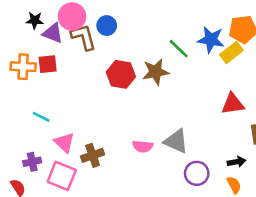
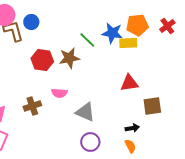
yellow rectangle: (231, 53) -> (128, 43), turned 36
pink semicircle: (143, 146) -> (59, 93), moved
brown cross: (93, 155) -> (32, 106), moved
purple circle: (197, 173) -> (90, 142), moved

